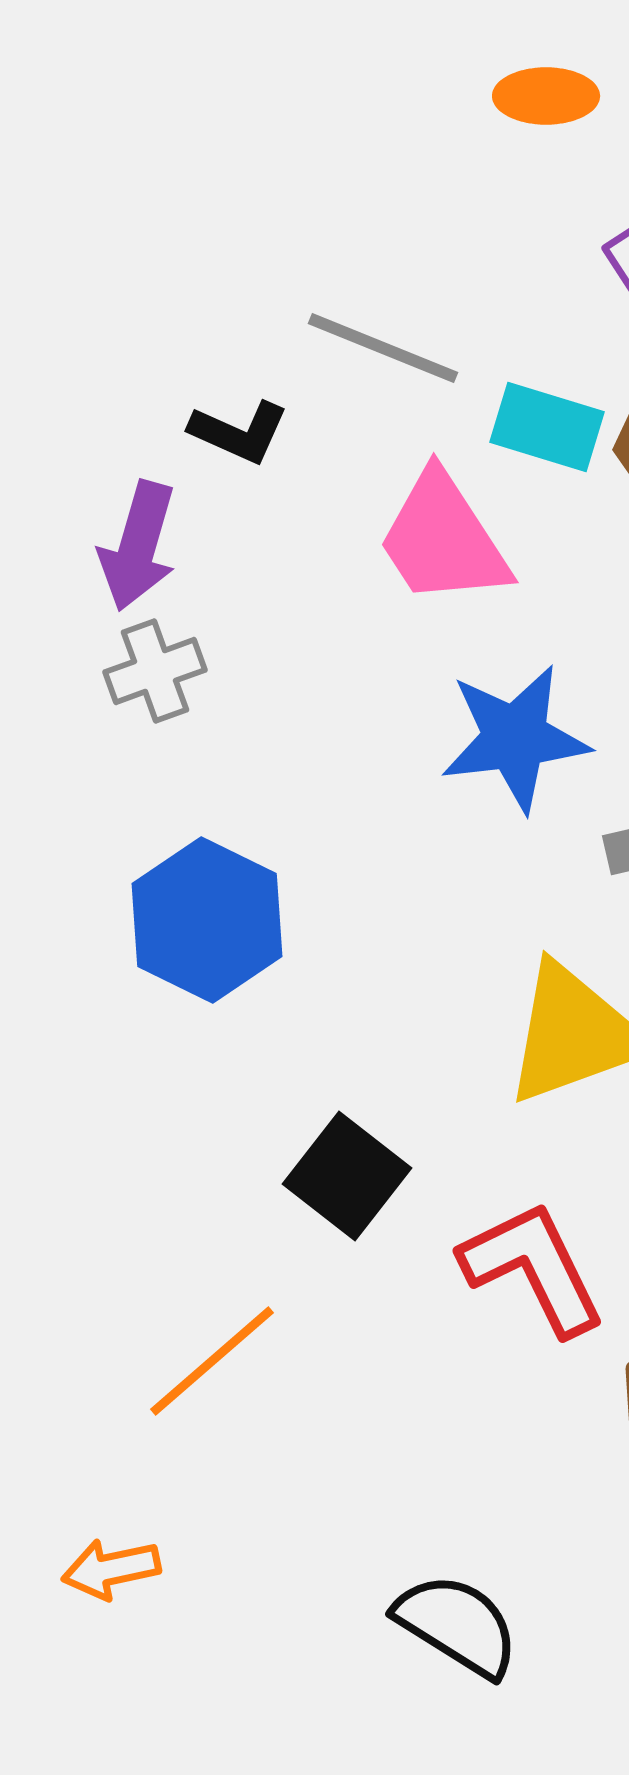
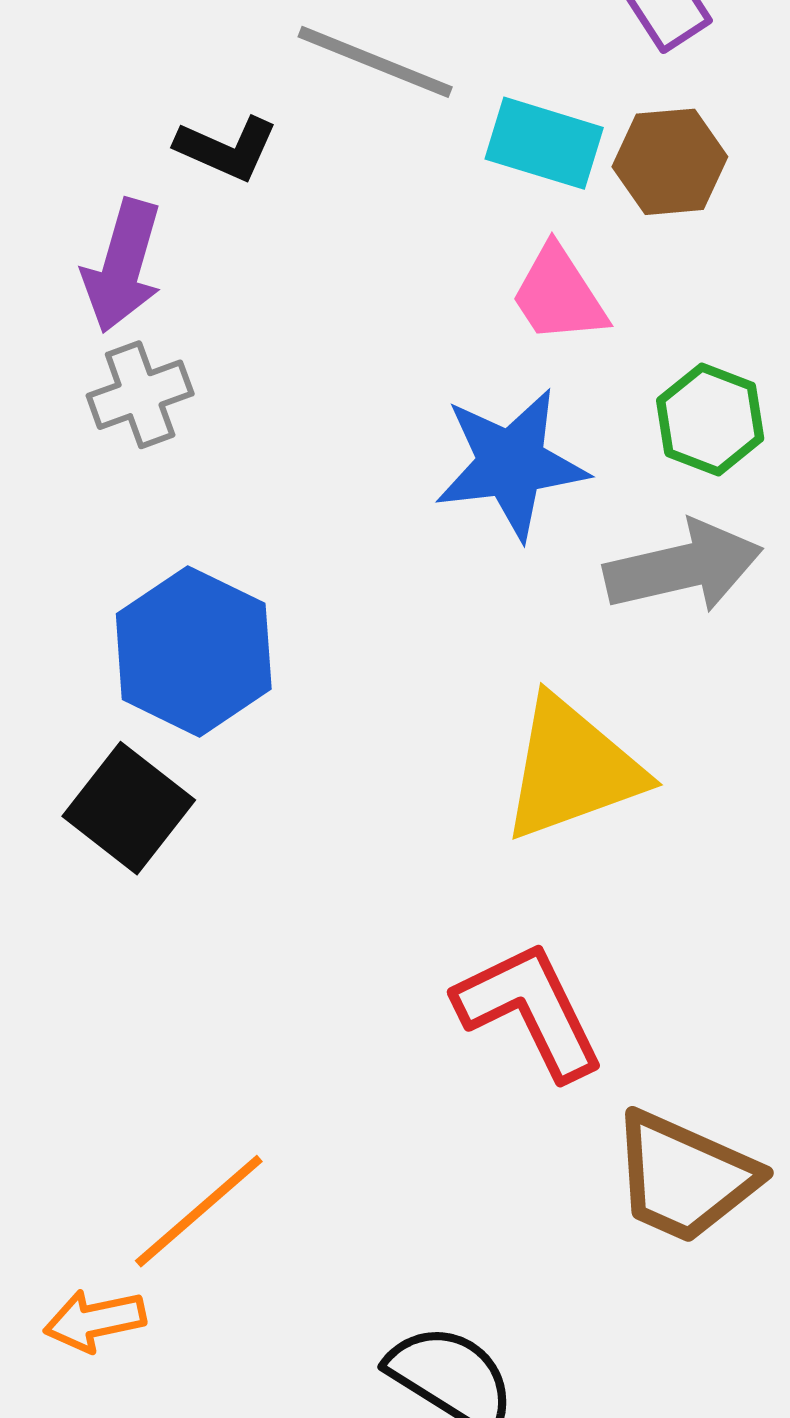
pink trapezoid: (443, 539) -> (559, 295), moved, size x0.7
black square: (347, 1176) -> (129, 808), moved
orange line: (212, 1361) -> (199, 1211), moved

